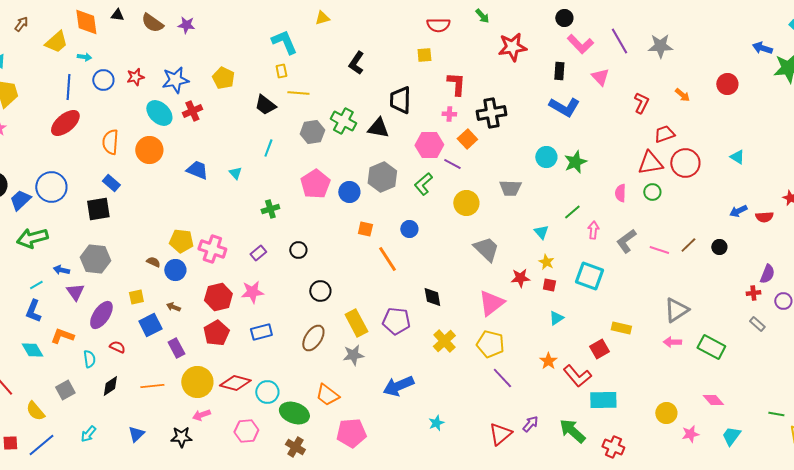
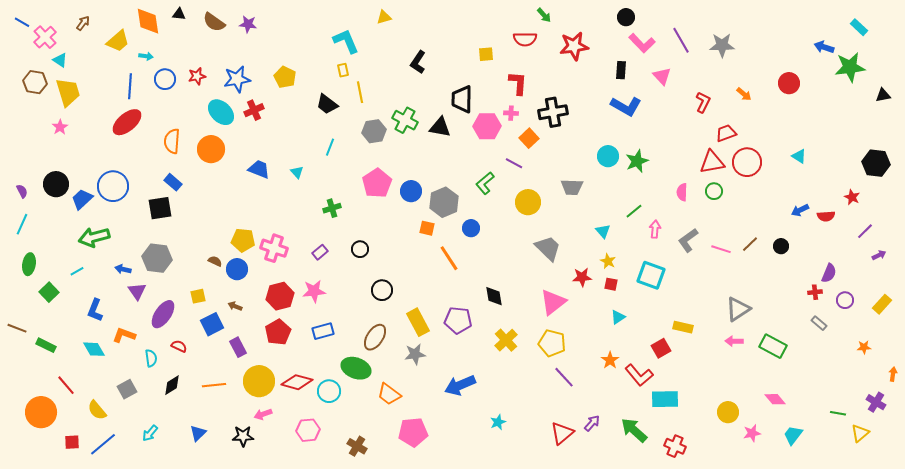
red semicircle: (438, 25) -> (525, 39), moved
yellow line: (298, 93) -> (360, 92), turned 75
pink hexagon: (429, 145) -> (487, 126), moved
gray hexagon: (382, 177) -> (444, 202), moved
cyan line: (36, 285) -> (77, 271), moved
green ellipse: (294, 413) -> (356, 368), moved

